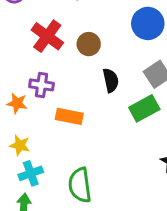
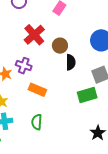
black semicircle: (111, 80) -> (71, 62), moved
green semicircle: (80, 185) -> (37, 122), moved, size x0.7

